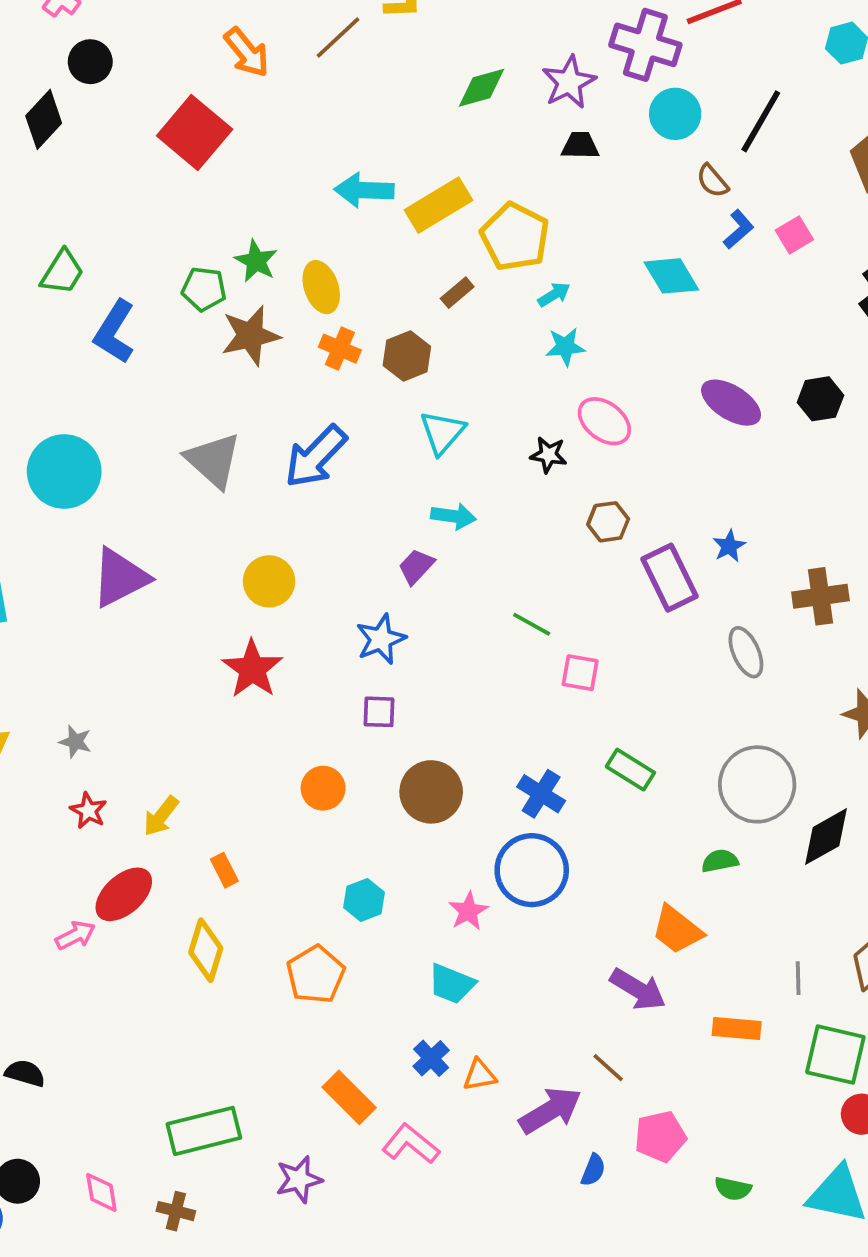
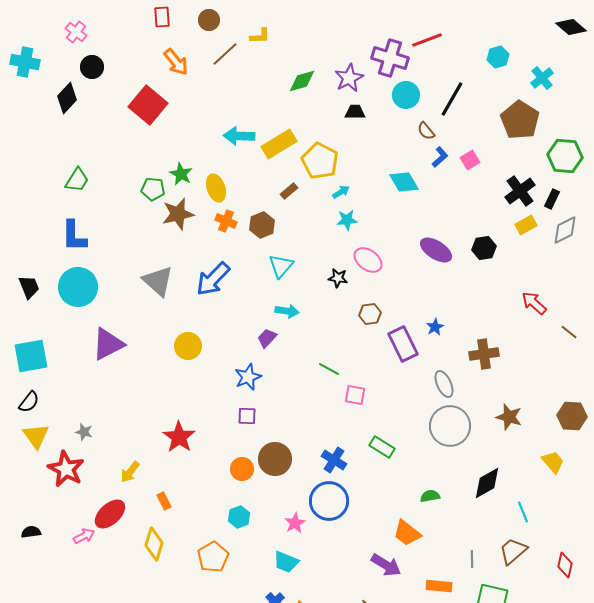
blue L-shape: (114, 332) -> (74, 236), moved, turned -32
red star: (252, 669) -> (179, 437), moved
gray circle: (757, 784) -> (450, 426), moved
orange circle: (323, 788) -> (242, 469), moved
red star: (88, 811) -> (66, 469), moved, size x1.8

